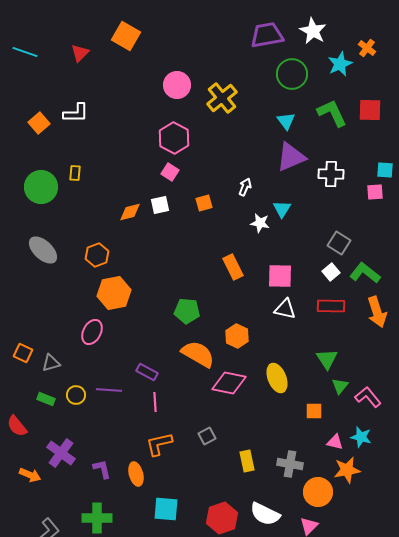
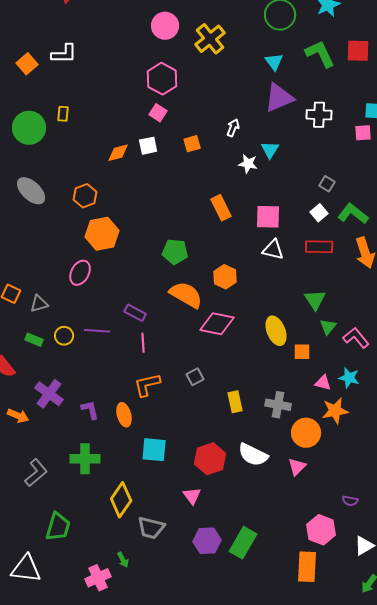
gray square: (339, 243) -> (327, 184), size x0.7
yellow ellipse: (277, 378) -> (276, 331), moved

